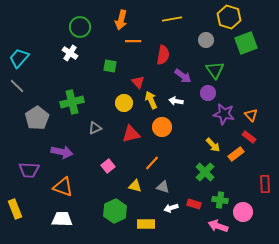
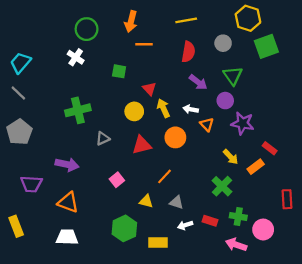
red semicircle: (163, 55) -> (188, 52), moved
orange triangle: (251, 115) -> (207, 124), moved
gray pentagon: (37, 118) -> (19, 132), moved

